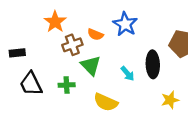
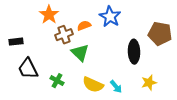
orange semicircle: (95, 34) -> (84, 26), turned 136
cyan arrow: (127, 74) -> (116, 87), moved
green cross: (67, 85) -> (57, 81), moved, turned 32

